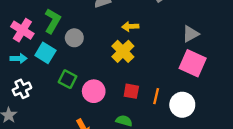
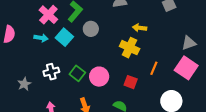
yellow cross: (123, 51) -> (130, 48), turned -30
green square: (67, 79) -> (77, 73), moved
white cross: (22, 89) -> (51, 72), moved
orange line: (156, 96) -> (154, 68), moved

